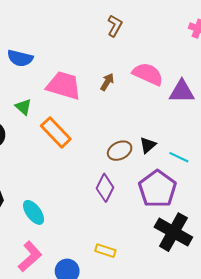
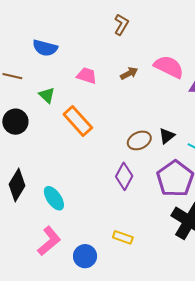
brown L-shape: (115, 26) -> (121, 24), moved
brown arrow: (107, 82) -> (129, 73), turned 30
pink trapezoid: (64, 86) -> (87, 76), size x0.6

